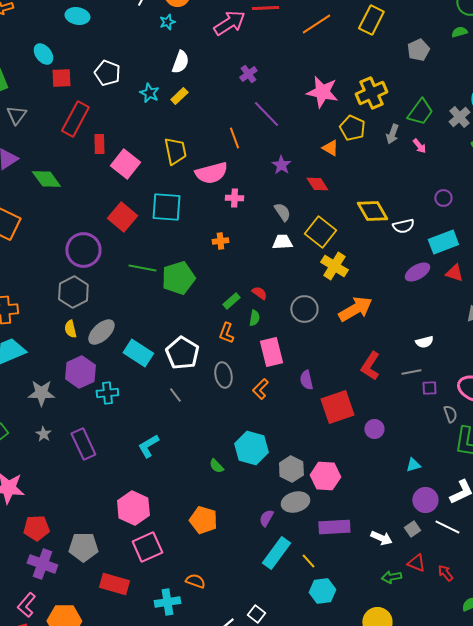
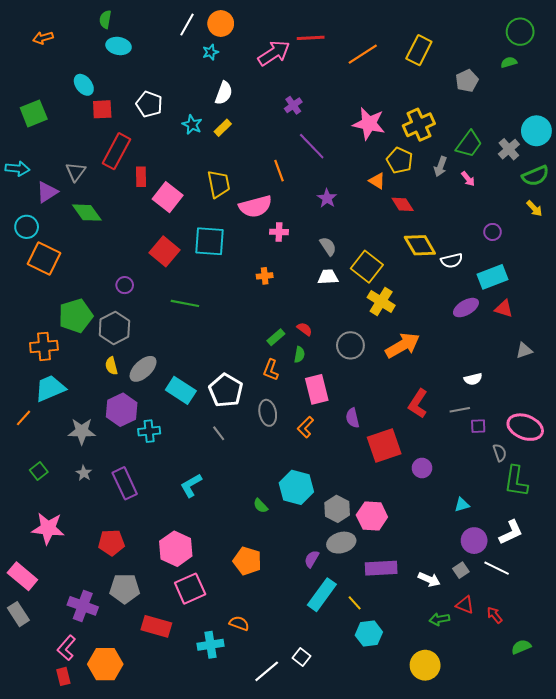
gray triangle: (16, 115) -> (76, 172), moved
red diamond: (317, 184) -> (403, 204), moved
purple circle: (83, 250) -> (125, 285), size x0.5
green pentagon: (178, 278) -> (76, 316), moved
red pentagon: (36, 528) -> (111, 543), moved

